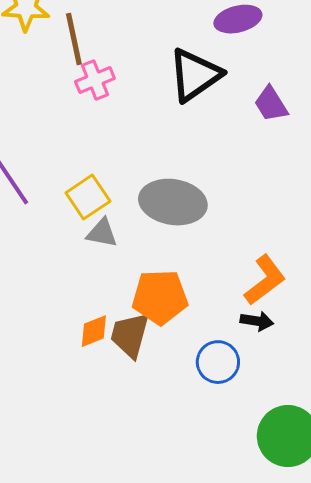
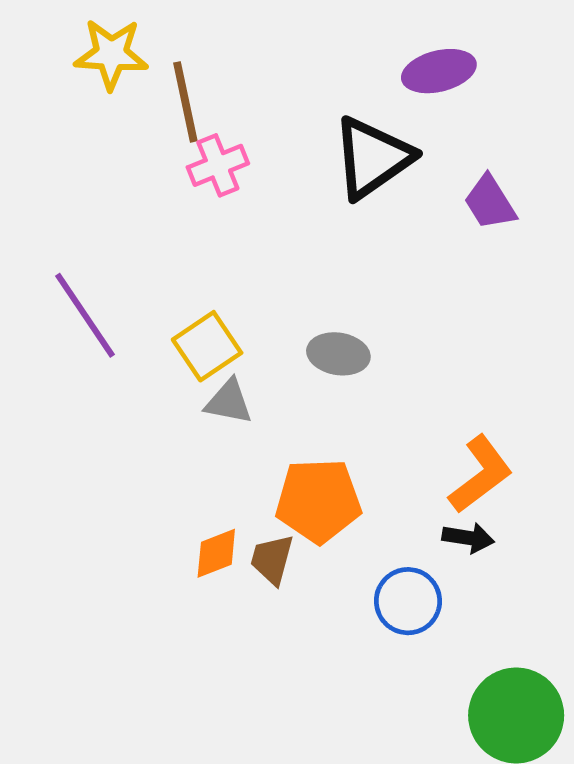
gray ellipse: (173, 202) -> (338, 354), size x0.6
brown trapezoid: (130, 335) -> (272, 559), size x0.7

